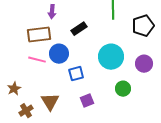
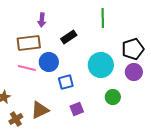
black pentagon: (143, 26) -> (133, 49), moved
brown triangle: (50, 102) -> (40, 110), turned 36

